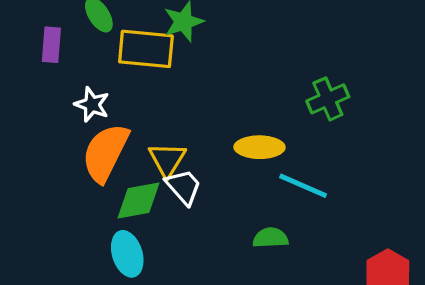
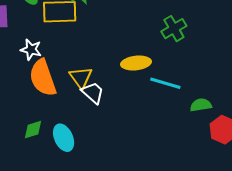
orange semicircle: (105, 153) -> (43, 78), turned -39
green diamond: (139, 201) -> (33, 130), moved, size x0.7
green semicircle: (270, 238) -> (201, 105), moved

